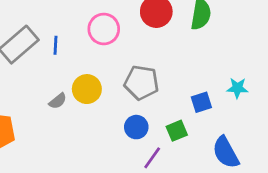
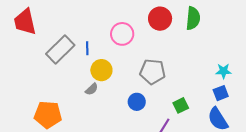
yellow circle: (87, 89) -> (101, 70), moved
blue square: (201, 102) -> (221, 93), moved
blue circle: (136, 127) -> (137, 102), moved

